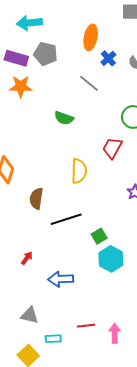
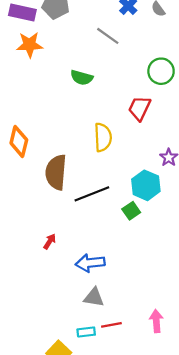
brown semicircle: (36, 199) -> (56, 172), size x1.4
cyan hexagon: (111, 259) -> (146, 185), moved
gray triangle: (30, 315) -> (94, 297), moved
red line: (86, 326) -> (111, 325), moved

